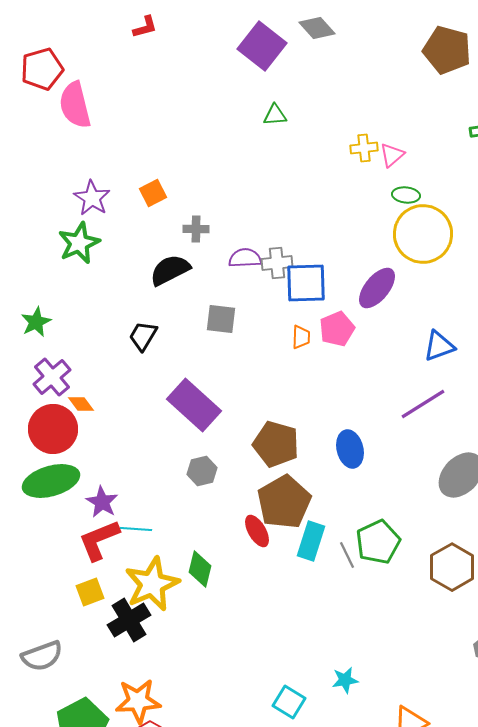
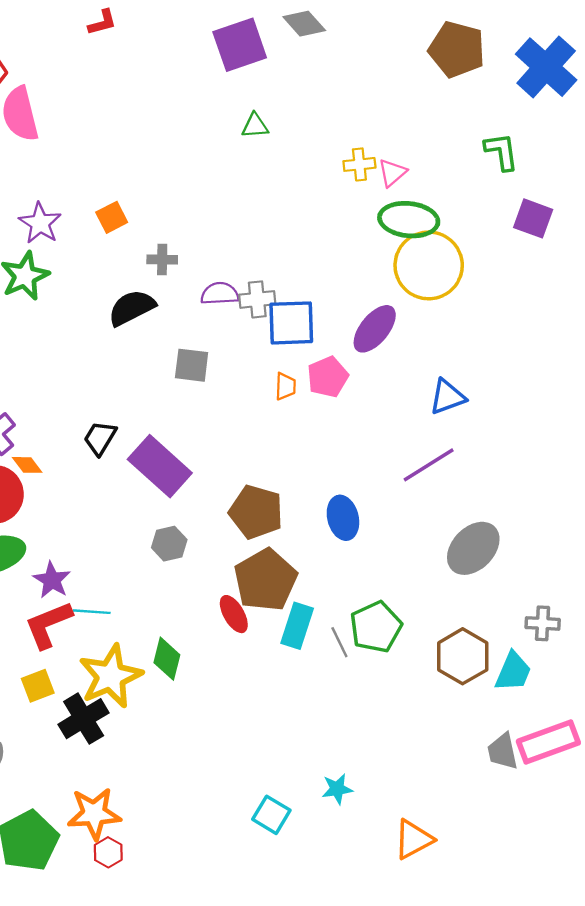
purple square: (262, 46) -> (240, 45), turned 33
green ellipse: (406, 195) -> (409, 220), size x1.8
black trapezoid: (143, 336) -> (100, 438), moved

